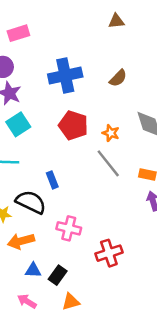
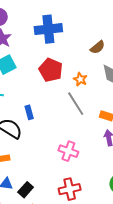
brown semicircle: (118, 78) -> (97, 47), moved
pink cross: (69, 228) -> (68, 151), moved
red cross: (109, 253) -> (70, 189), moved

